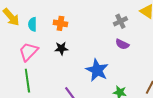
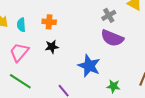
purple semicircle: (122, 44) -> (112, 38), size x1.6
green line: (27, 81) -> (20, 81), turned -45

